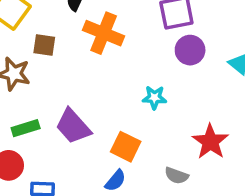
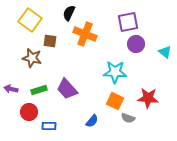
cyan star: (154, 98) -> (115, 72), size x1.6
red star: (210, 142) -> (148, 98), turned -30
orange square: (126, 147) -> (115, 101), moved

